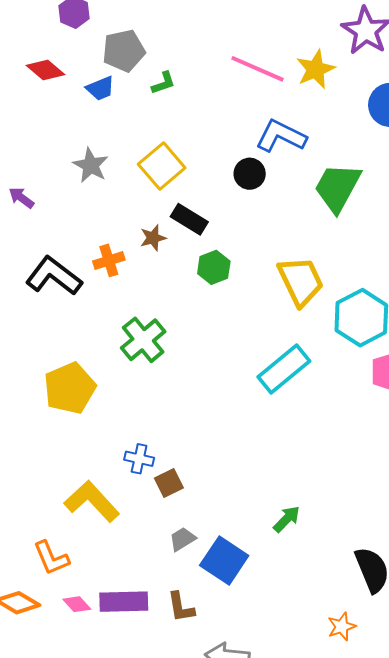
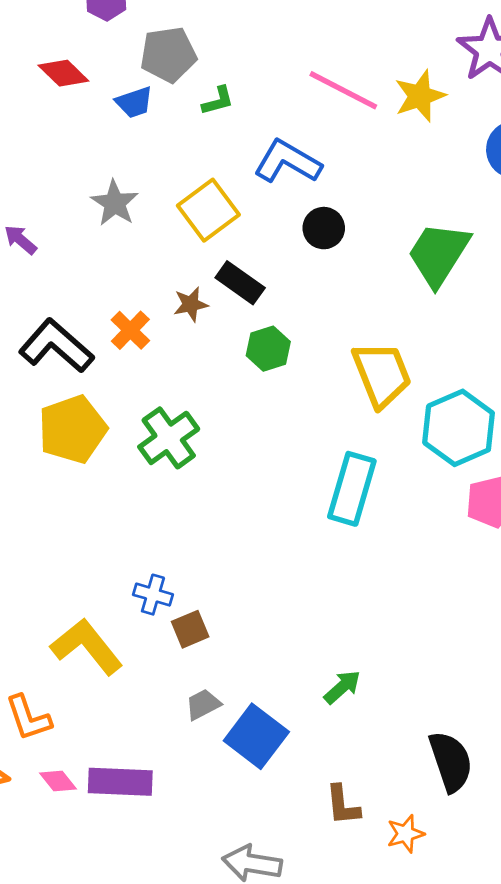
blue L-shape: (281, 136) -> (288, 162), moved
orange cross: (109, 260) -> (130, 330), turned -32
cyan rectangle: (284, 369) -> (352, 489), turned -38
yellow pentagon: (70, 388) -> (73, 429), moved
brown L-shape: (181, 607) -> (343, 805), moved

